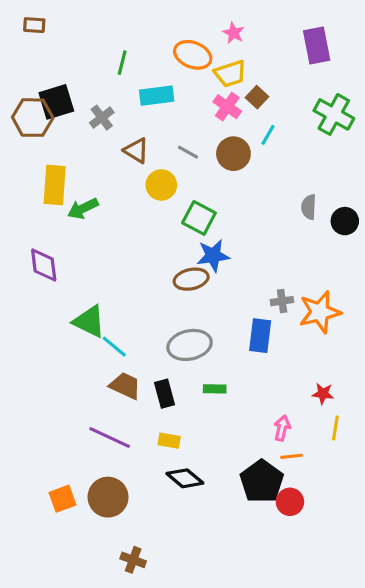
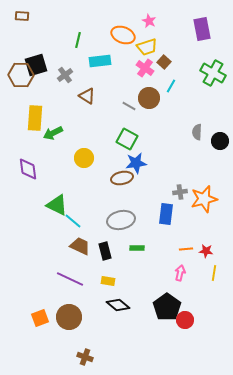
gray line: (188, 152) -> (129, 106), moved
yellow circle: (161, 185) -> (84, 158), moved
orange line: (291, 456) -> (186, 249), moved

